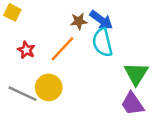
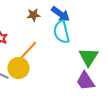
brown star: (79, 21) -> (33, 15), moved
orange line: (62, 49) -> (27, 51), moved

